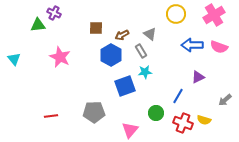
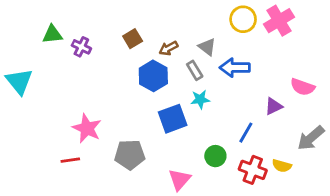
purple cross: (54, 13) -> (81, 47), moved
pink cross: (214, 15) -> (279, 21), moved
brown square: (96, 28) -> (133, 39), turned -32
blue arrow: (192, 45) -> (235, 68), moved
pink semicircle: (219, 47) -> (302, 87), moved
pink star: (60, 57) -> (87, 128), moved
cyan triangle: (14, 59) -> (19, 81), size x1.5
gray arrow: (225, 100) -> (311, 138), size x1.5

